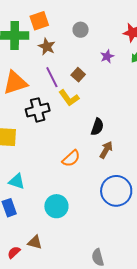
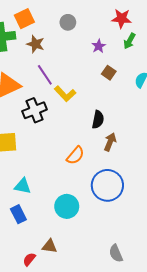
brown square: (78, 75) -> (109, 73), moved
blue circle: (116, 191) -> (107, 185), moved

